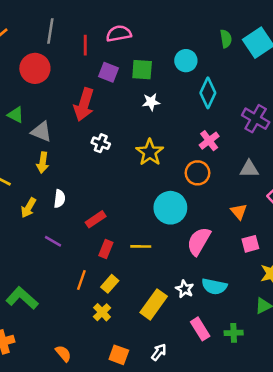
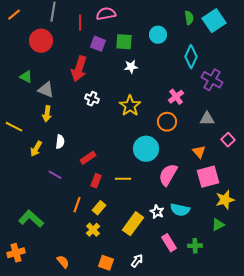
cyan diamond: (208, 93) -> (191, 57), moved
pink square: (250, 244) -> (208, 177), size x1.6

